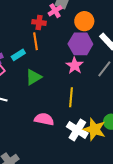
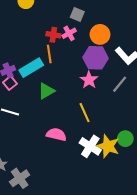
pink cross: (55, 11) -> (69, 33), moved
cyan rectangle: (18, 55) -> (31, 68), size x1.6
yellow line: (71, 97) -> (85, 113), turned -30

